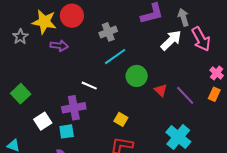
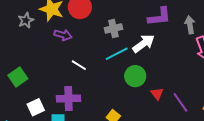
white arrow: (171, 40) -> (143, 44), moved
white line: (89, 86) -> (79, 65), moved

